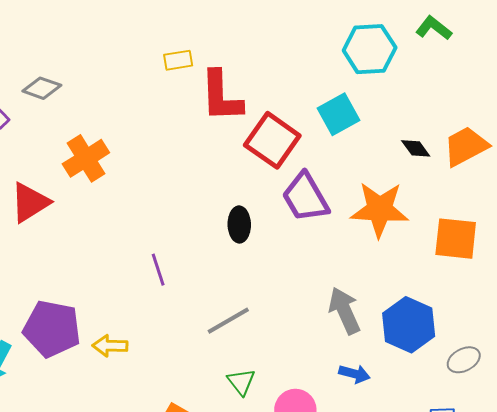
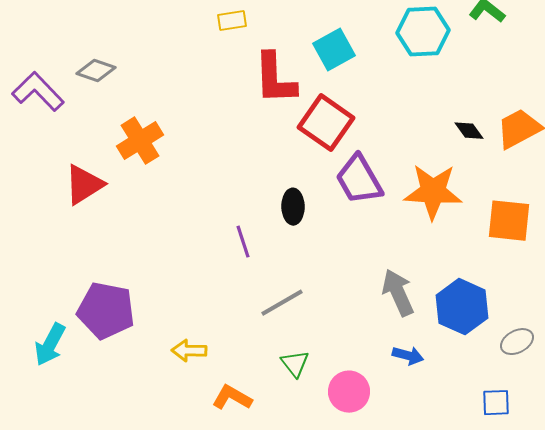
yellow rectangle: (178, 60) -> (232, 21), moved
cyan square: (338, 114) -> (334, 50), moved
purple line: (158, 270) -> (243, 242), moved
yellow arrow: (110, 346) -> (189, 351), moved

